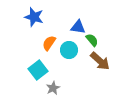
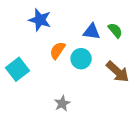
green semicircle: (92, 40) -> (115, 30), moved
cyan square: (38, 70) -> (17, 69), moved

